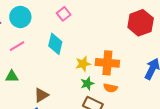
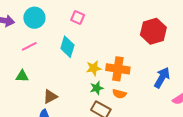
pink square: (64, 14) -> (78, 18), turned -32

